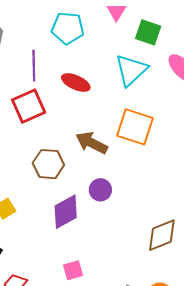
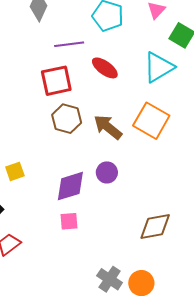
purple line: (34, 66) -> (69, 44), turned 72
brown hexagon: (48, 164) -> (67, 119), moved
pink square: (73, 270) -> (69, 221), moved

